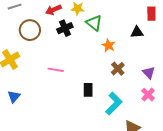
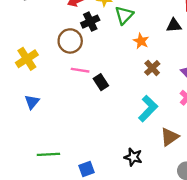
green triangle: (94, 23) -> (124, 15), turned 36
brown circle: (30, 30) -> (70, 41), moved
black rectangle: (88, 90) -> (101, 82), moved, turned -32

